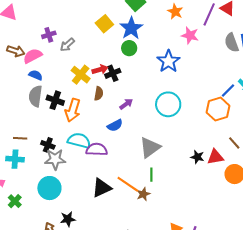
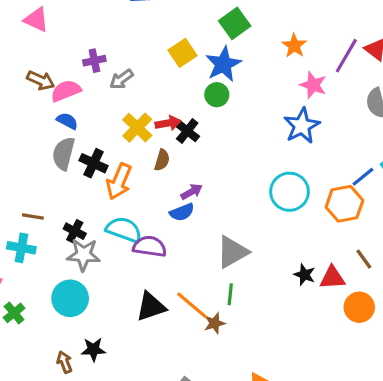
blue star: (169, 61) -> (302, 126), moved
black cross: (113, 73) -> (187, 131), turned -35
purple arrow: (126, 104) -> (192, 192), moved
cyan circle: (168, 104) -> (290, 192), moved

